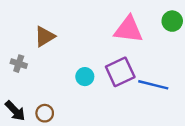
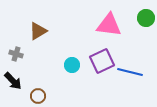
black arrow: (15, 111) -> (13, 81), moved

